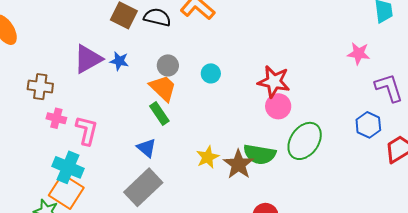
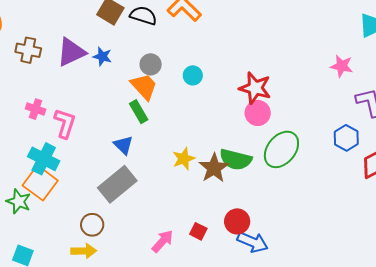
brown cross: (40, 87) -> (28, 50), moved

